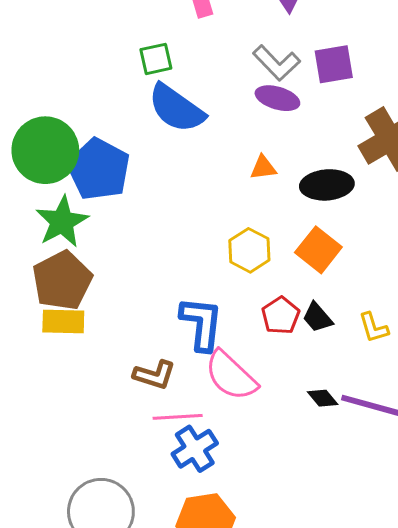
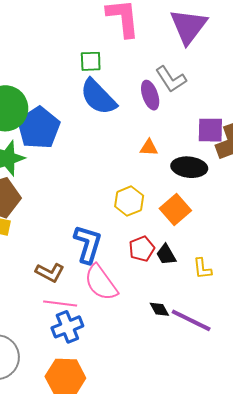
purple square: (334, 64) -> (210, 130), moved
purple ellipse: (277, 98) -> (150, 95), moved, turned 44

